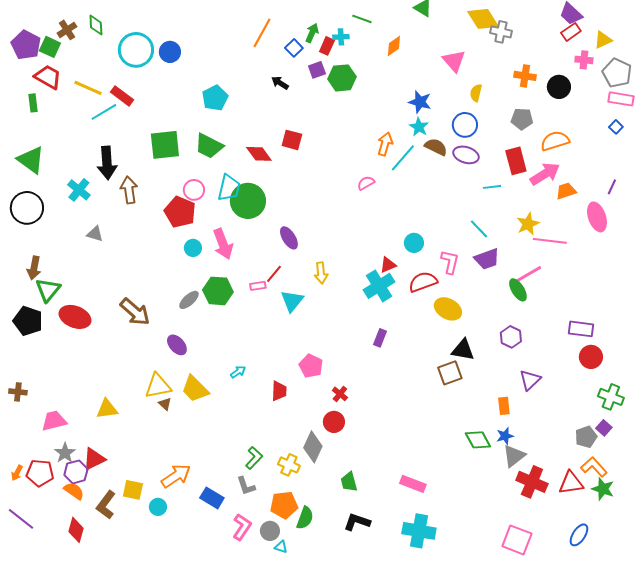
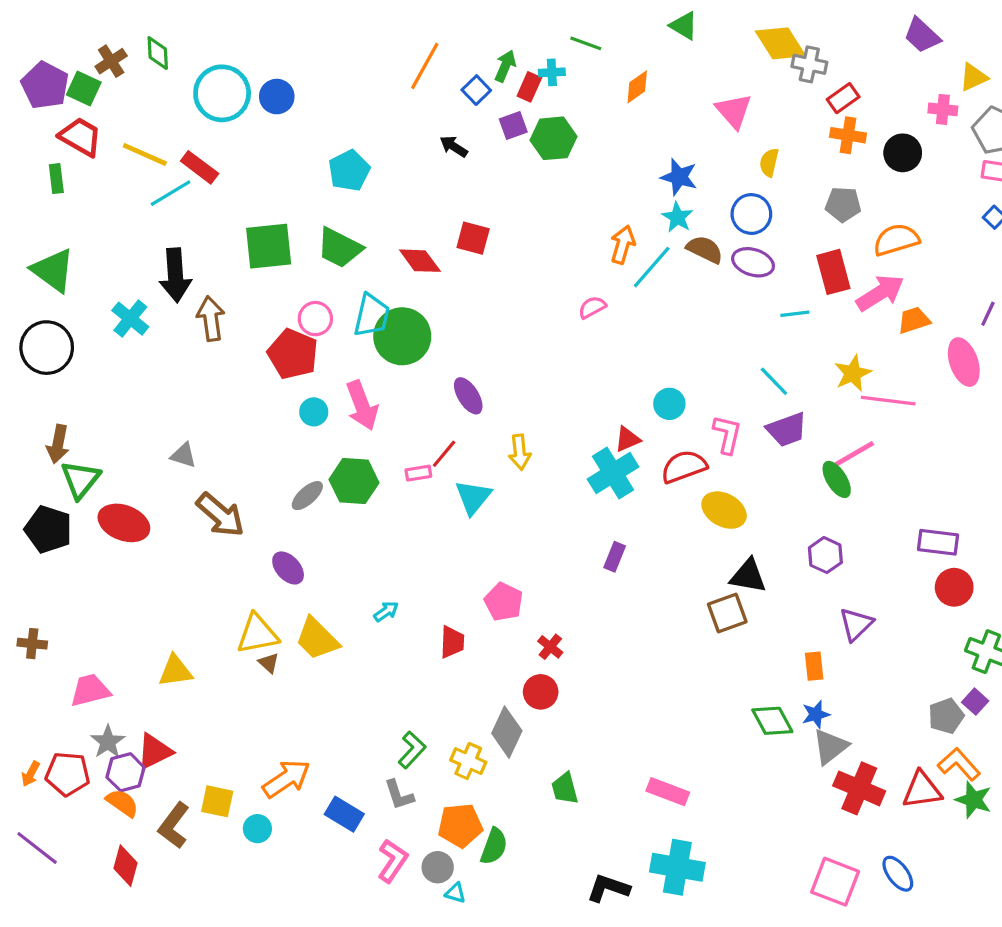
red rectangle: (571, 32) -> (843, 98), moved
gray triangle: (95, 234) -> (183, 455), moved
black L-shape: (357, 522) -> (608, 888), moved
blue ellipse: (579, 535) -> (898, 874), moved, turned -70

